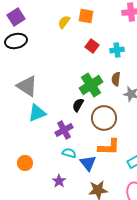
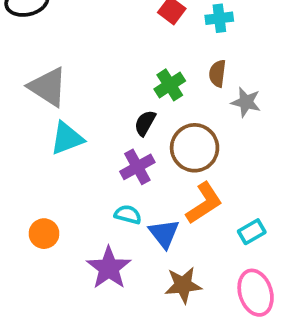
green cross: (91, 85) -> (170, 85), size x0.7
purple cross: (64, 130) -> (137, 167), moved
orange L-shape: (109, 147) -> (204, 203), turned -35
purple star: (59, 181) -> (109, 268), size x1.6

